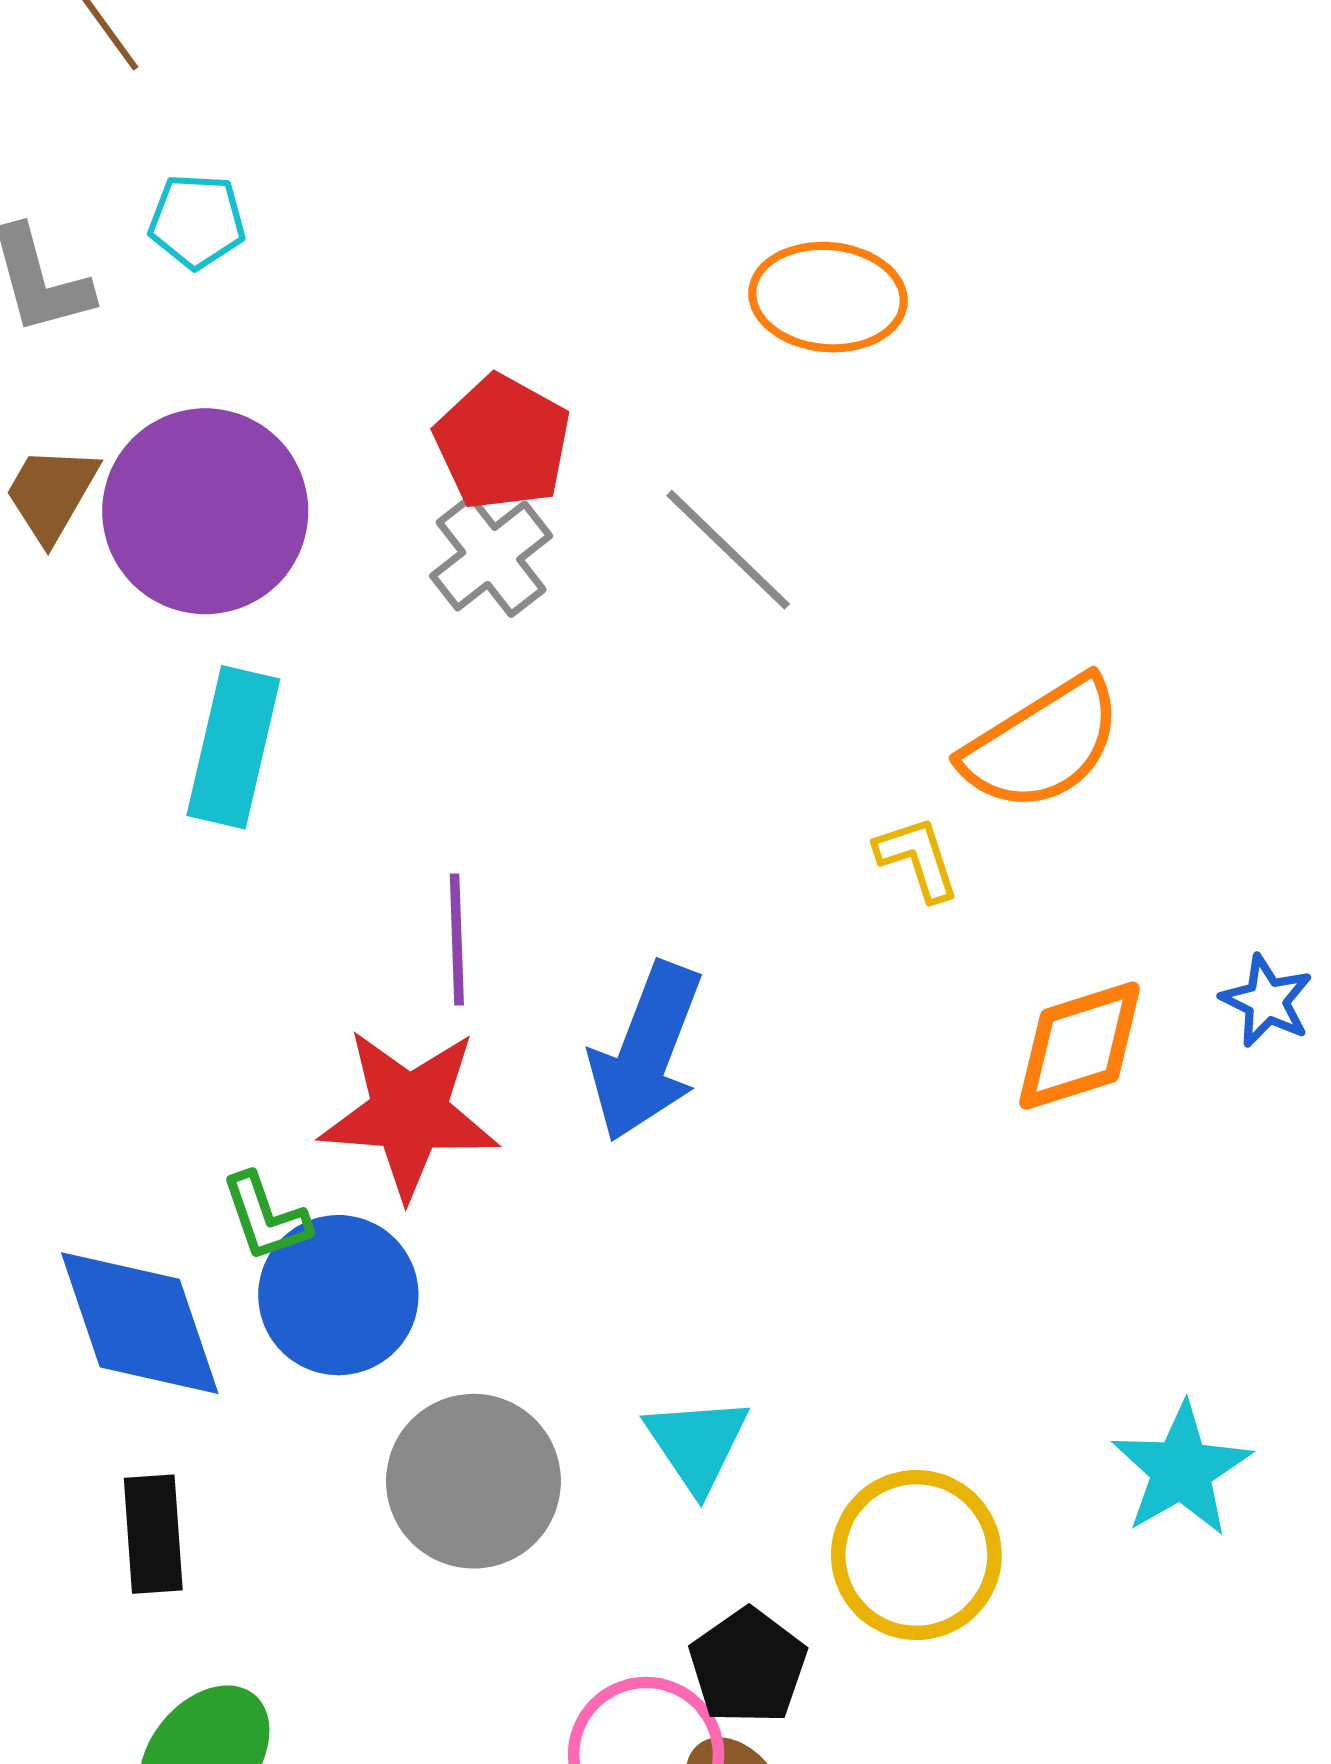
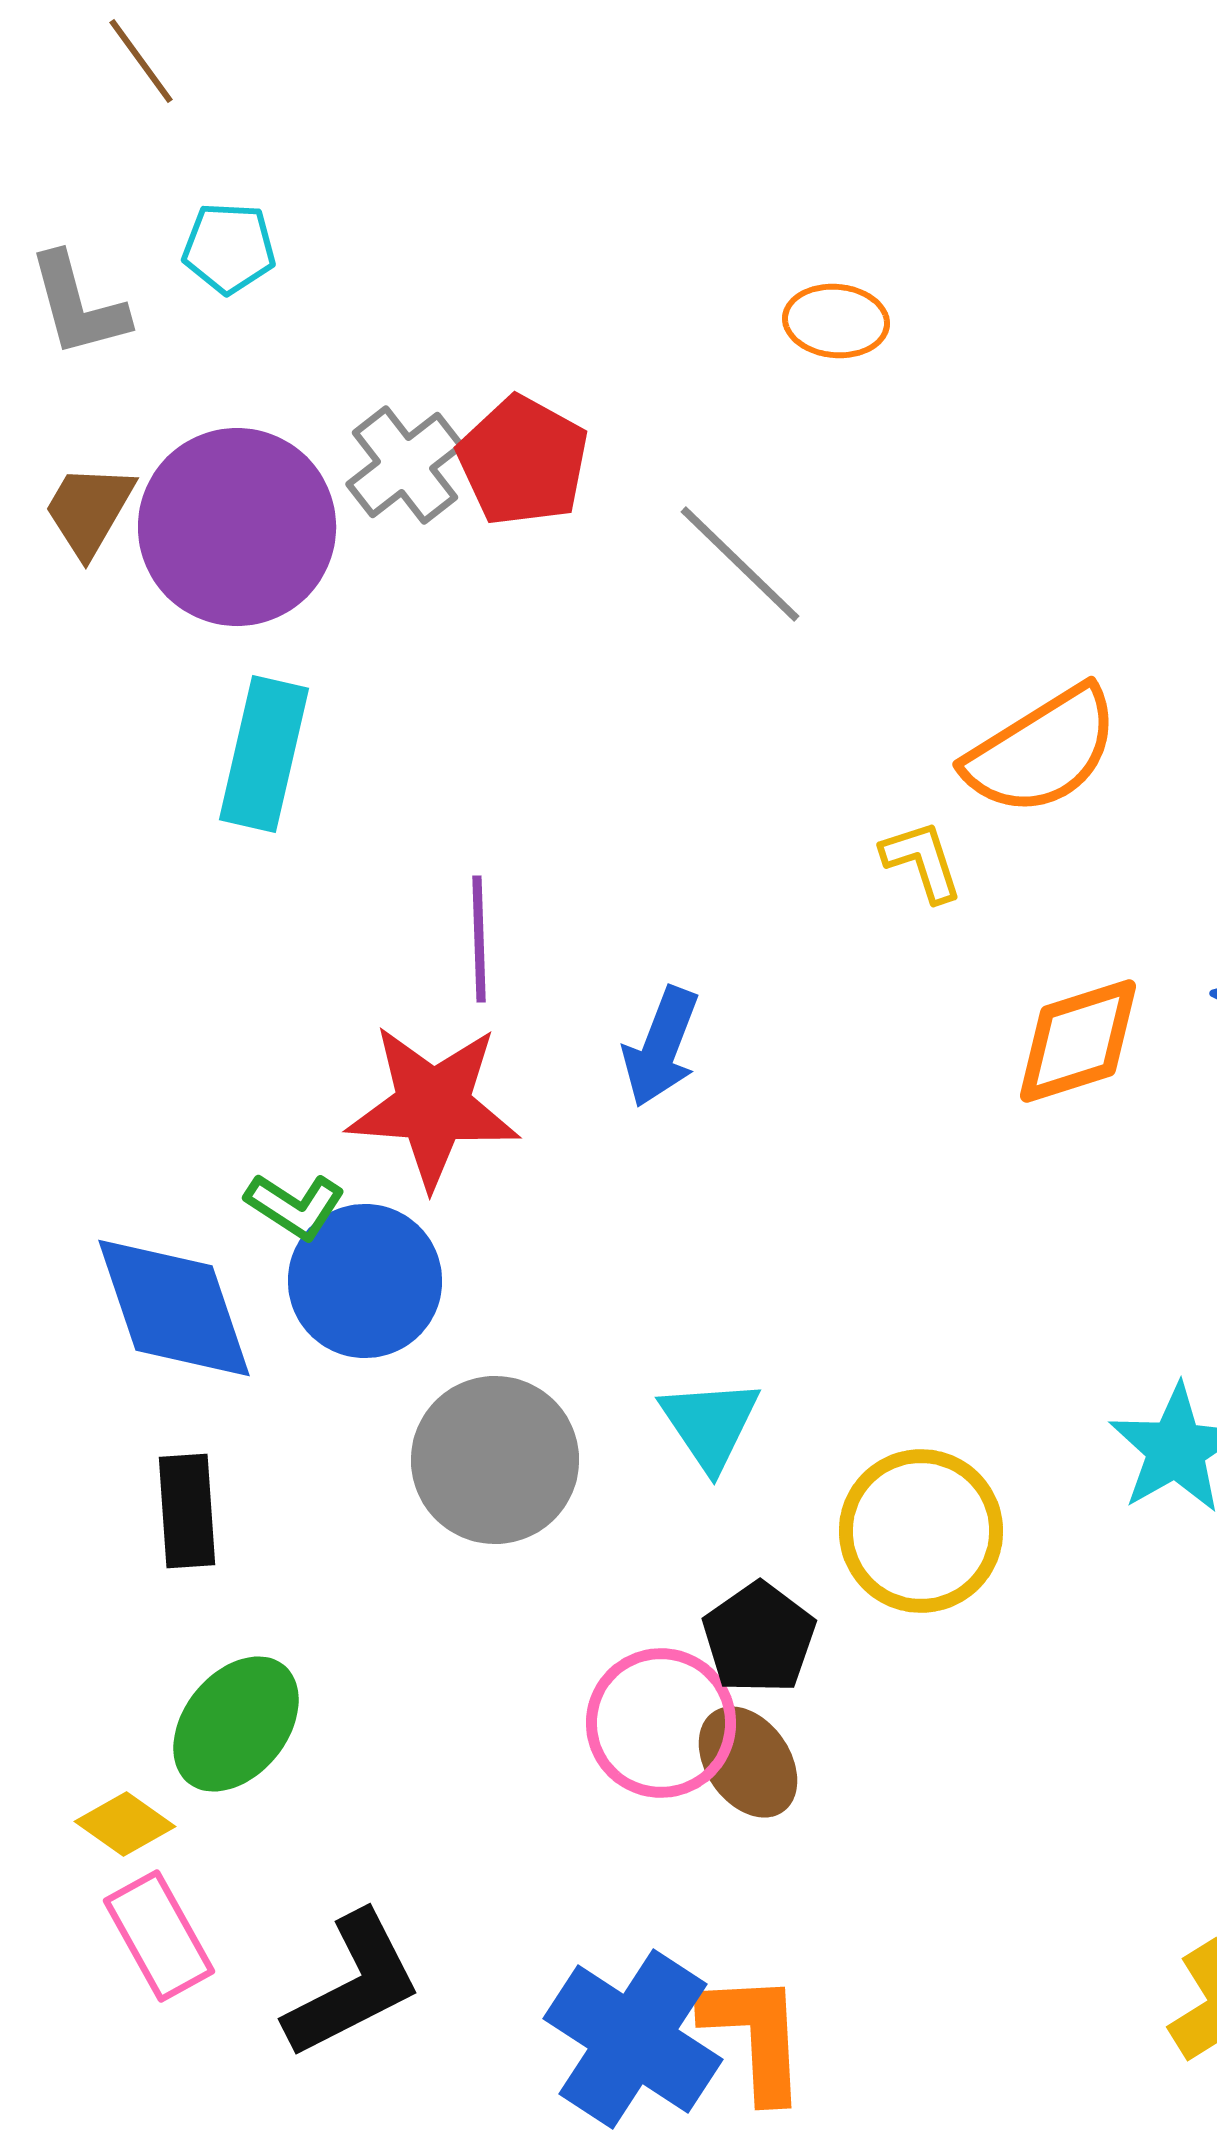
orange ellipse: (828, 297) -> (836, 321), size x0.7
gray cross: (491, 556) -> (405, 465), moved
blue arrow: (646, 1052) -> (661, 1047), size x0.7
green L-shape: (266, 1217) -> (295, 1206), turned -38

